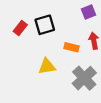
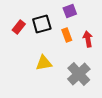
purple square: (88, 12) -> (70, 11), moved
orange rectangle: (71, 47) -> (67, 35), moved, turned 56

